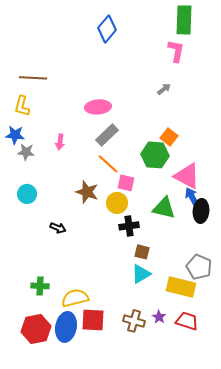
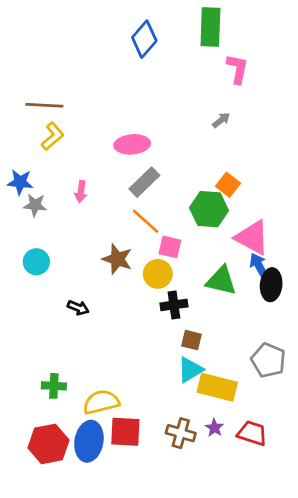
green rectangle: (184, 20) -> (210, 27), moved
yellow L-shape: (22, 106) -> (53, 136), moved, turned -145
yellow rectangle: (181, 287) -> (217, 387), moved

